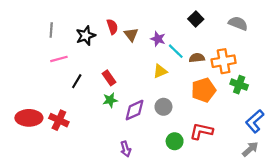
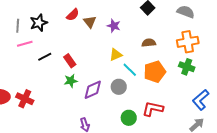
red semicircle: (112, 27) -> (73, 15), turned 64
gray line: (51, 30) -> (18, 26), moved
black star: (86, 36) -> (39, 23), moved
cyan line: (176, 51) -> (130, 70), moved
orange cross: (224, 61) -> (188, 42), moved
black line: (77, 81) -> (45, 57), moved, turned 32

